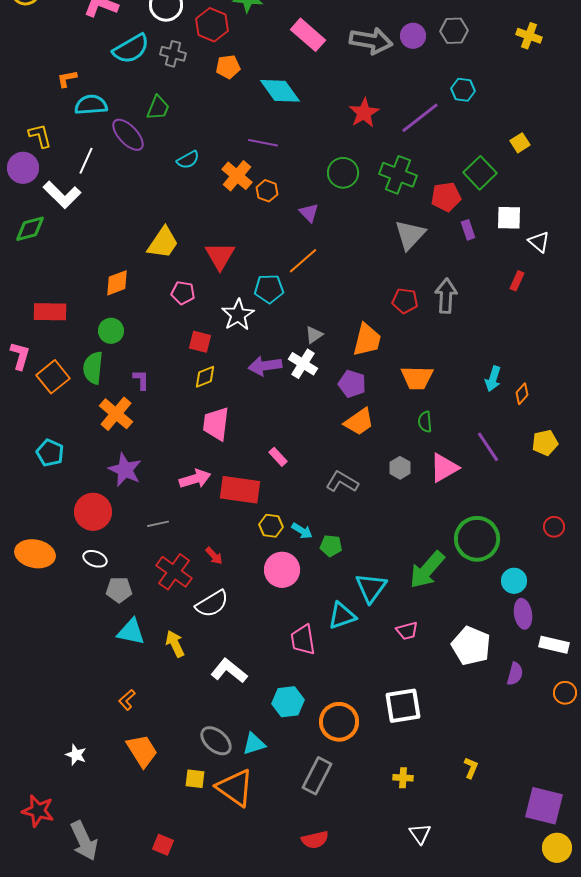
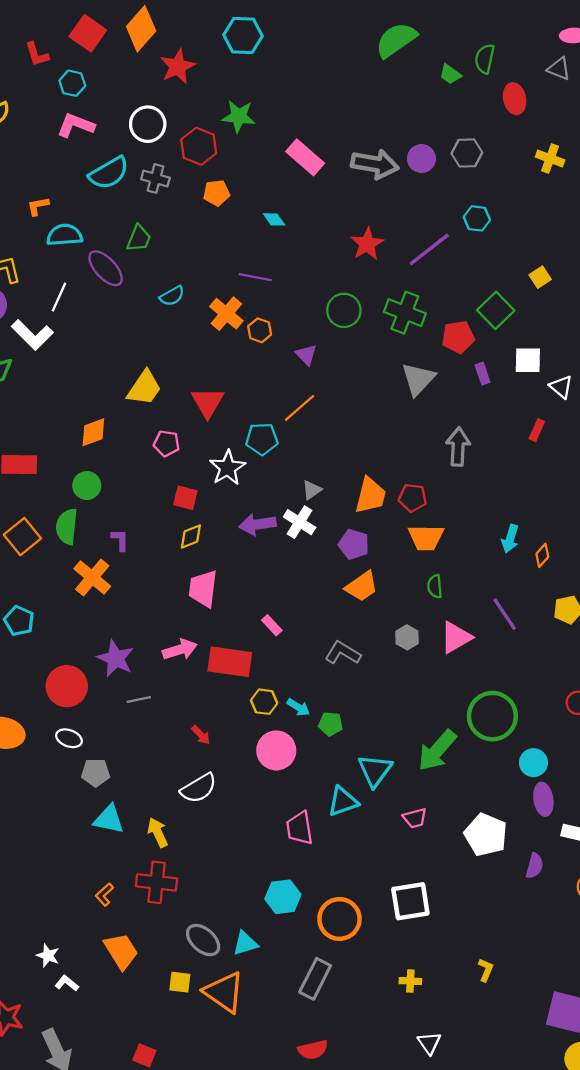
cyan diamond: (280, 91) -> (274, 219), size x0.5
red pentagon: (405, 301) -> (413, 498), moved
purple star: (125, 470) -> (116, 658), moved
red cross: (174, 572) -> (157, 882), moved, turned -30
white L-shape: (229, 671) -> (67, 983), moved, size x0.6

